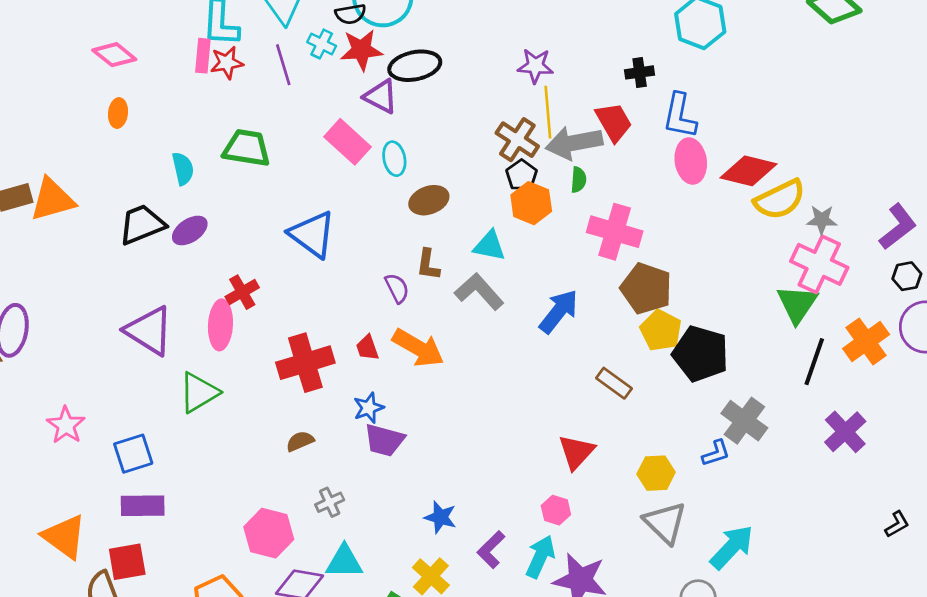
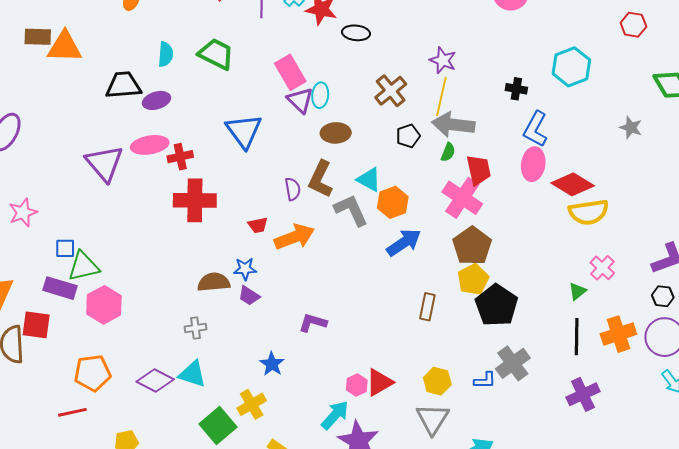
black ellipse: (415, 66) -> (356, 33), size x0.7
purple triangle: (381, 96) -> (300, 100), moved
red trapezoid: (614, 122) -> (479, 170), moved
brown cross: (517, 140) -> (391, 91), moved
orange hexagon: (531, 203) -> (393, 202), moved
gray star: (822, 220) -> (631, 128), moved
pink cross: (819, 264) -> (602, 268), size x0.6
brown L-shape: (428, 265) -> (320, 179), size x1.5
green triangle: (797, 304) -> (577, 291), size x0.6
pink ellipse: (220, 325) -> (150, 145), moved, turned 60
red trapezoid: (367, 348) -> (258, 225), turned -100
orange arrow: (418, 348) -> (294, 237), turned -69
black line: (814, 362) -> (577, 337), turned -36
red cross: (305, 363) -> (195, 200), moved
brown rectangle: (614, 383) -> (427, 307), turned 48
green triangle: (199, 393) -> (84, 266), moved
purple trapezoid: (384, 440) -> (249, 296), size x0.7
brown semicircle: (300, 441) -> (214, 282), moved, size x1.5
red triangle: (576, 452) -> (379, 382), moved
blue square: (133, 454) -> (65, 248), size x0.7
pink hexagon: (269, 533) -> (104, 305), moved
purple L-shape: (491, 550) -> (313, 323), moved, turned 44

